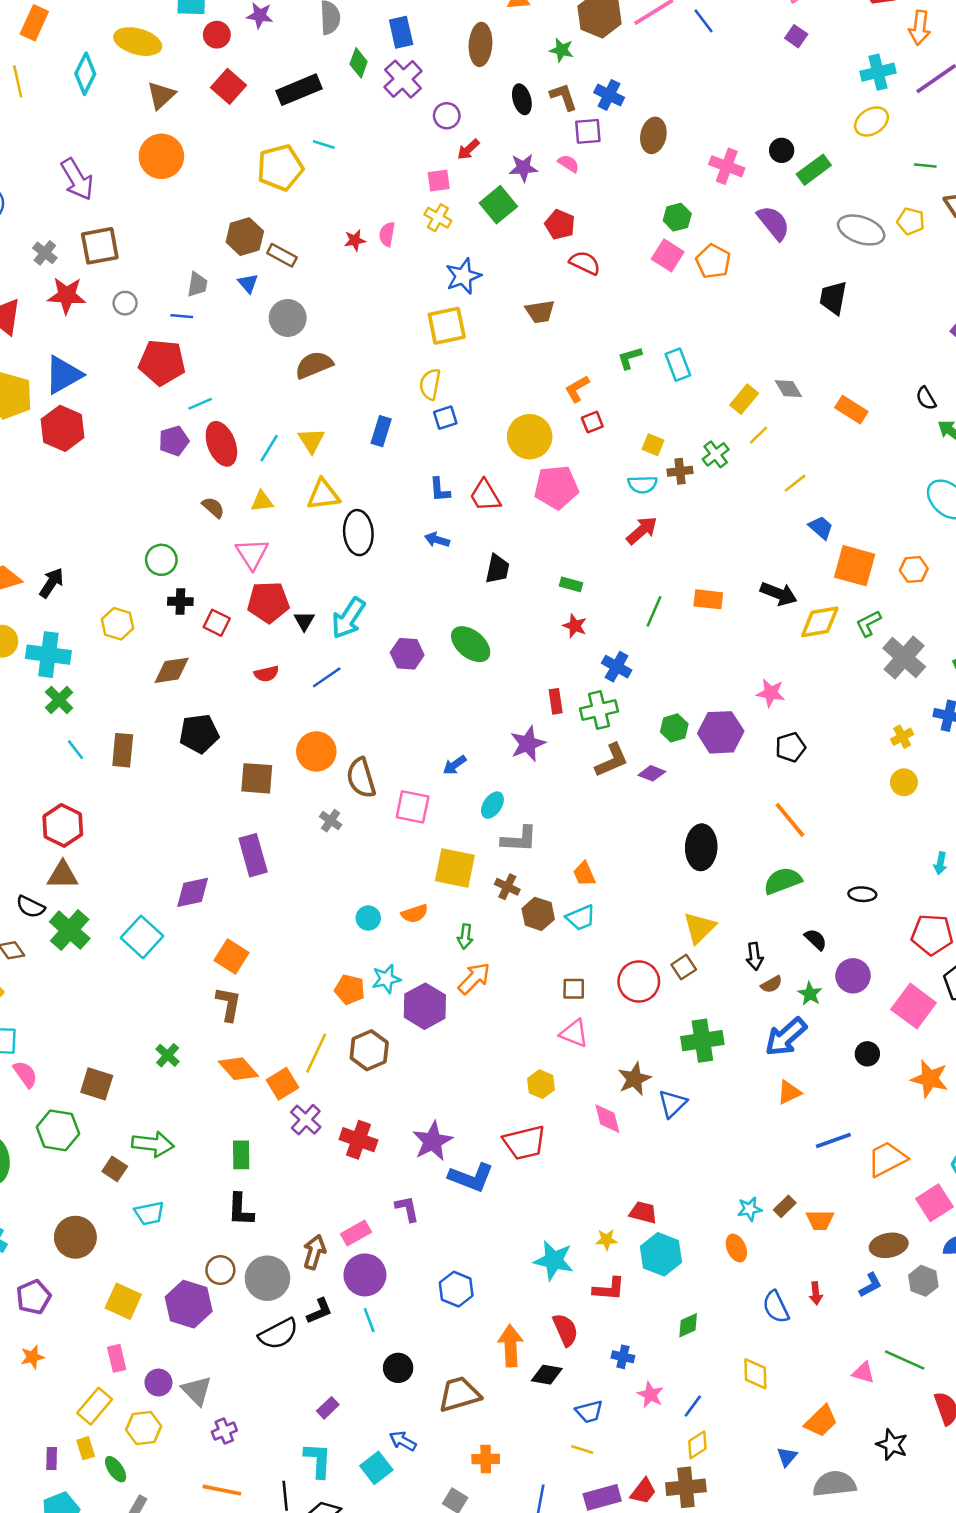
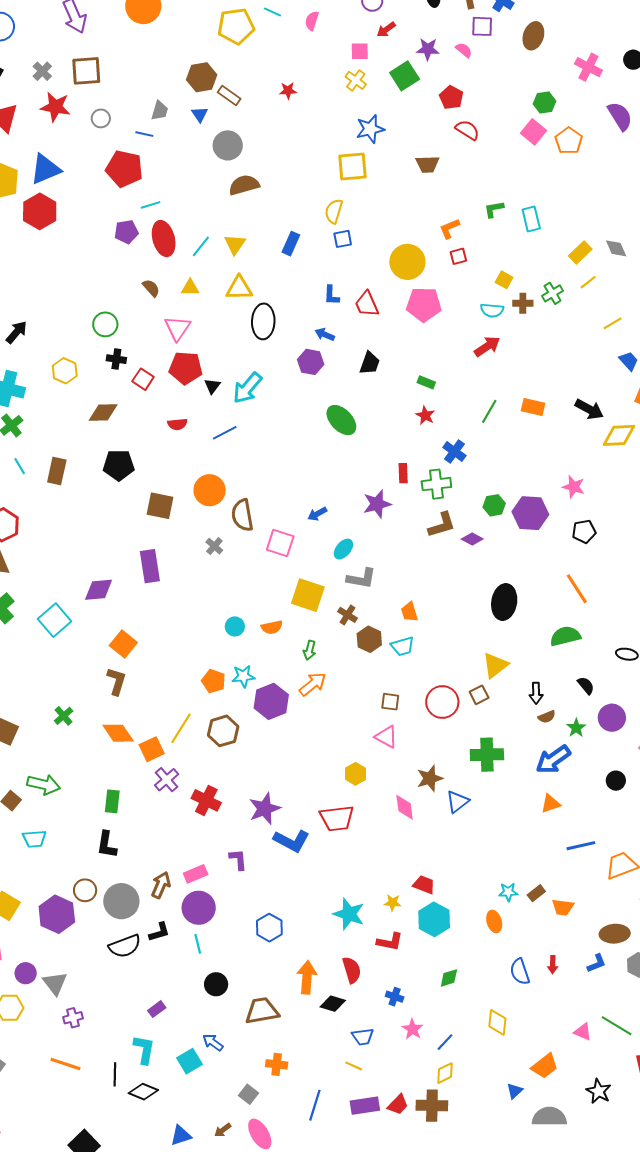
pink semicircle: (387, 234) -> (312, 21), moved
purple hexagon: (407, 654) -> (311, 362), moved

